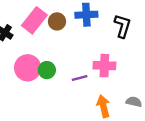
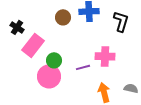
pink rectangle: (34, 20) -> (33, 45), moved
pink circle: (28, 68) -> (49, 76), moved

